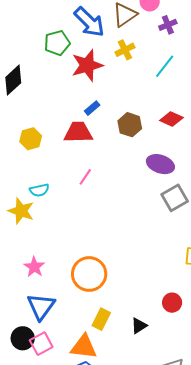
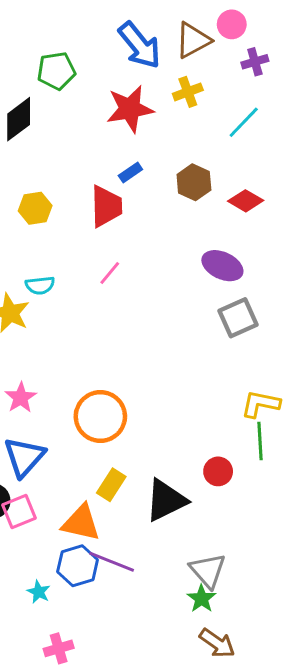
green pentagon: (57, 43) -> (56, 71), moved
brown hexagon: (130, 125) -> (194, 182), moved
red trapezoid: (78, 132) -> (106, 206), turned 84
black triangle: (139, 326) -> (166, 500), size x1.8

